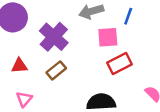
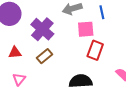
blue line: (128, 16) -> (102, 12), turned -32
red rectangle: (119, 64) -> (95, 50), turned -42

